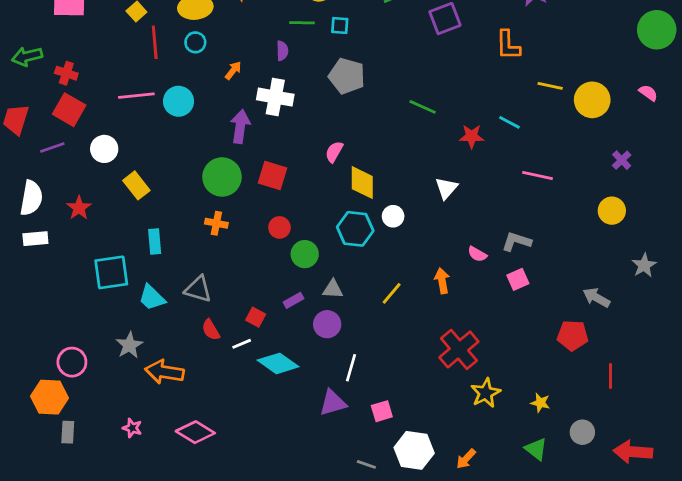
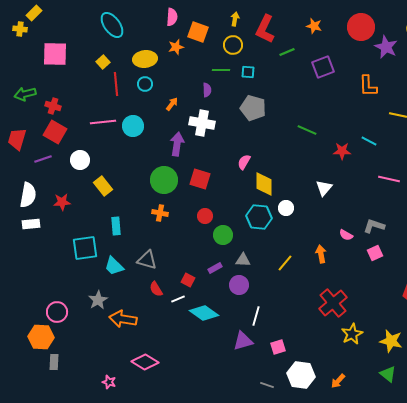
red star: (79, 208) -> (62, 202), turned 30
yellow star: (540, 403) -> (391, 341), size x1.6
pink star: (132, 428) -> (109, 382), moved

